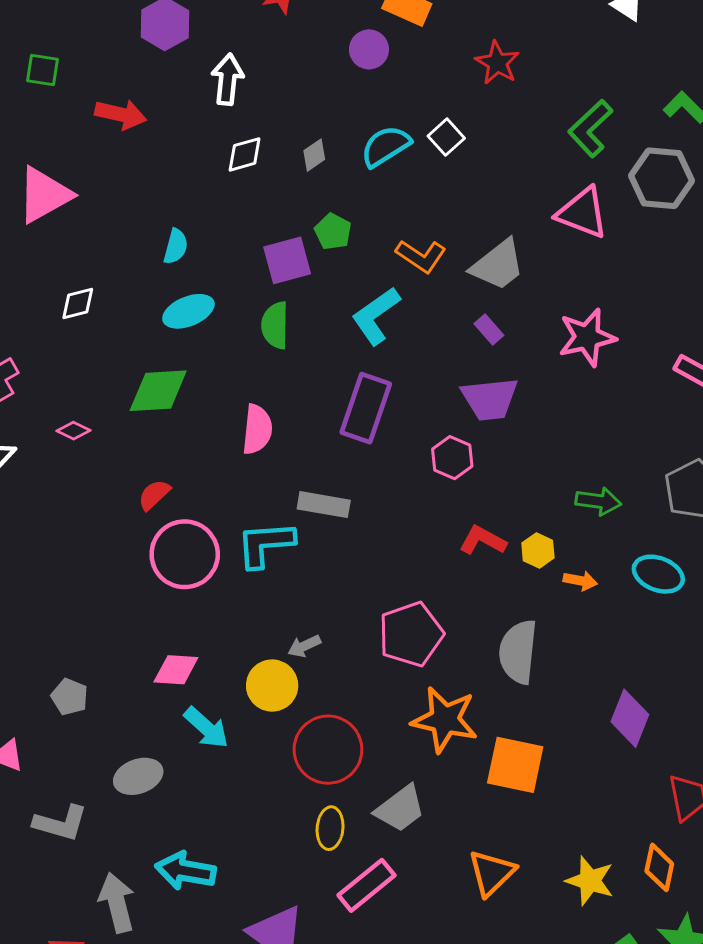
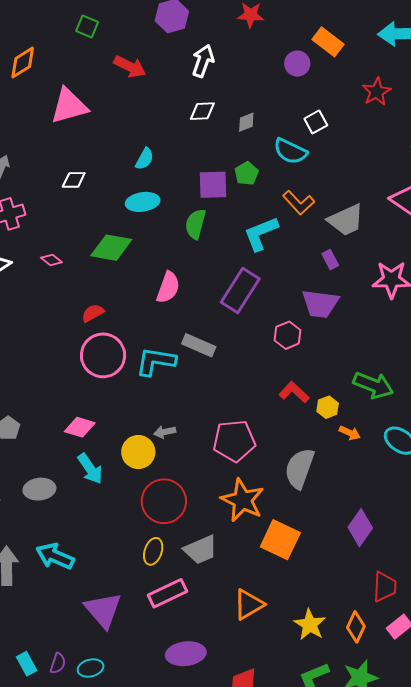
white square: (446, 137) -> (316, 122), moved
cyan semicircle: (386, 146) -> (290, 151), moved, turned -136
green arrow: (598, 501) -> (373, 385), size x1.4

